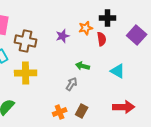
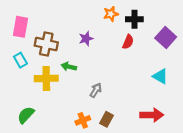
orange star: (86, 28) -> (111, 14), moved
red semicircle: (102, 39) -> (128, 42), turned 32
green arrow: (83, 66) -> (69, 67), moved
cyan triangle: (118, 71) -> (160, 76), moved

